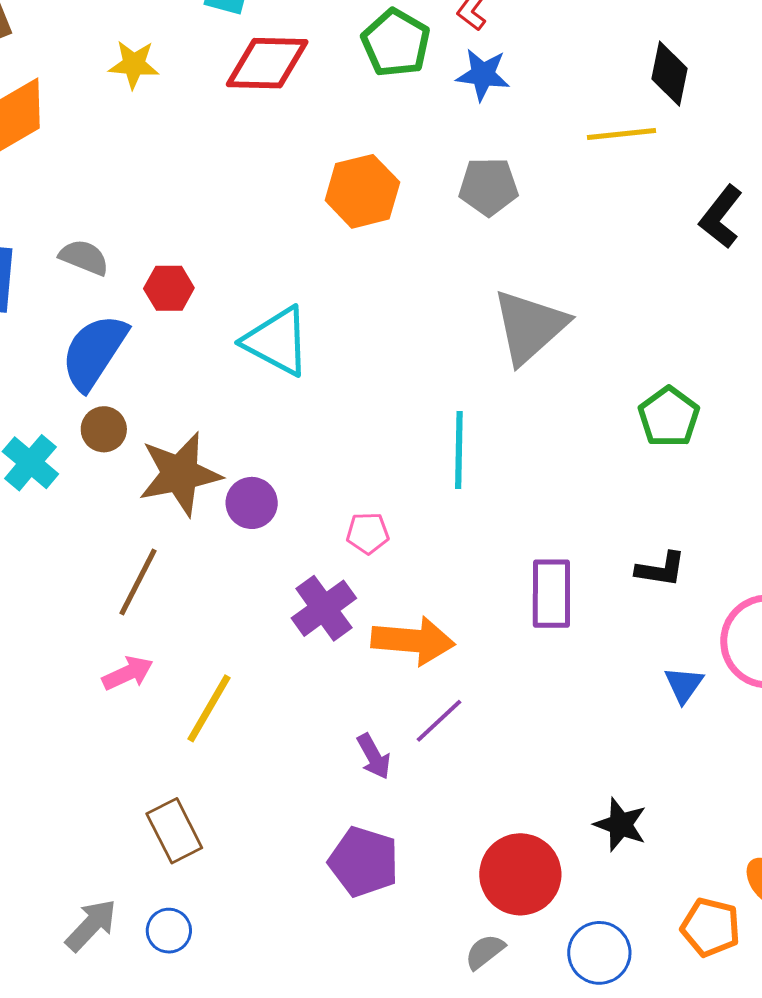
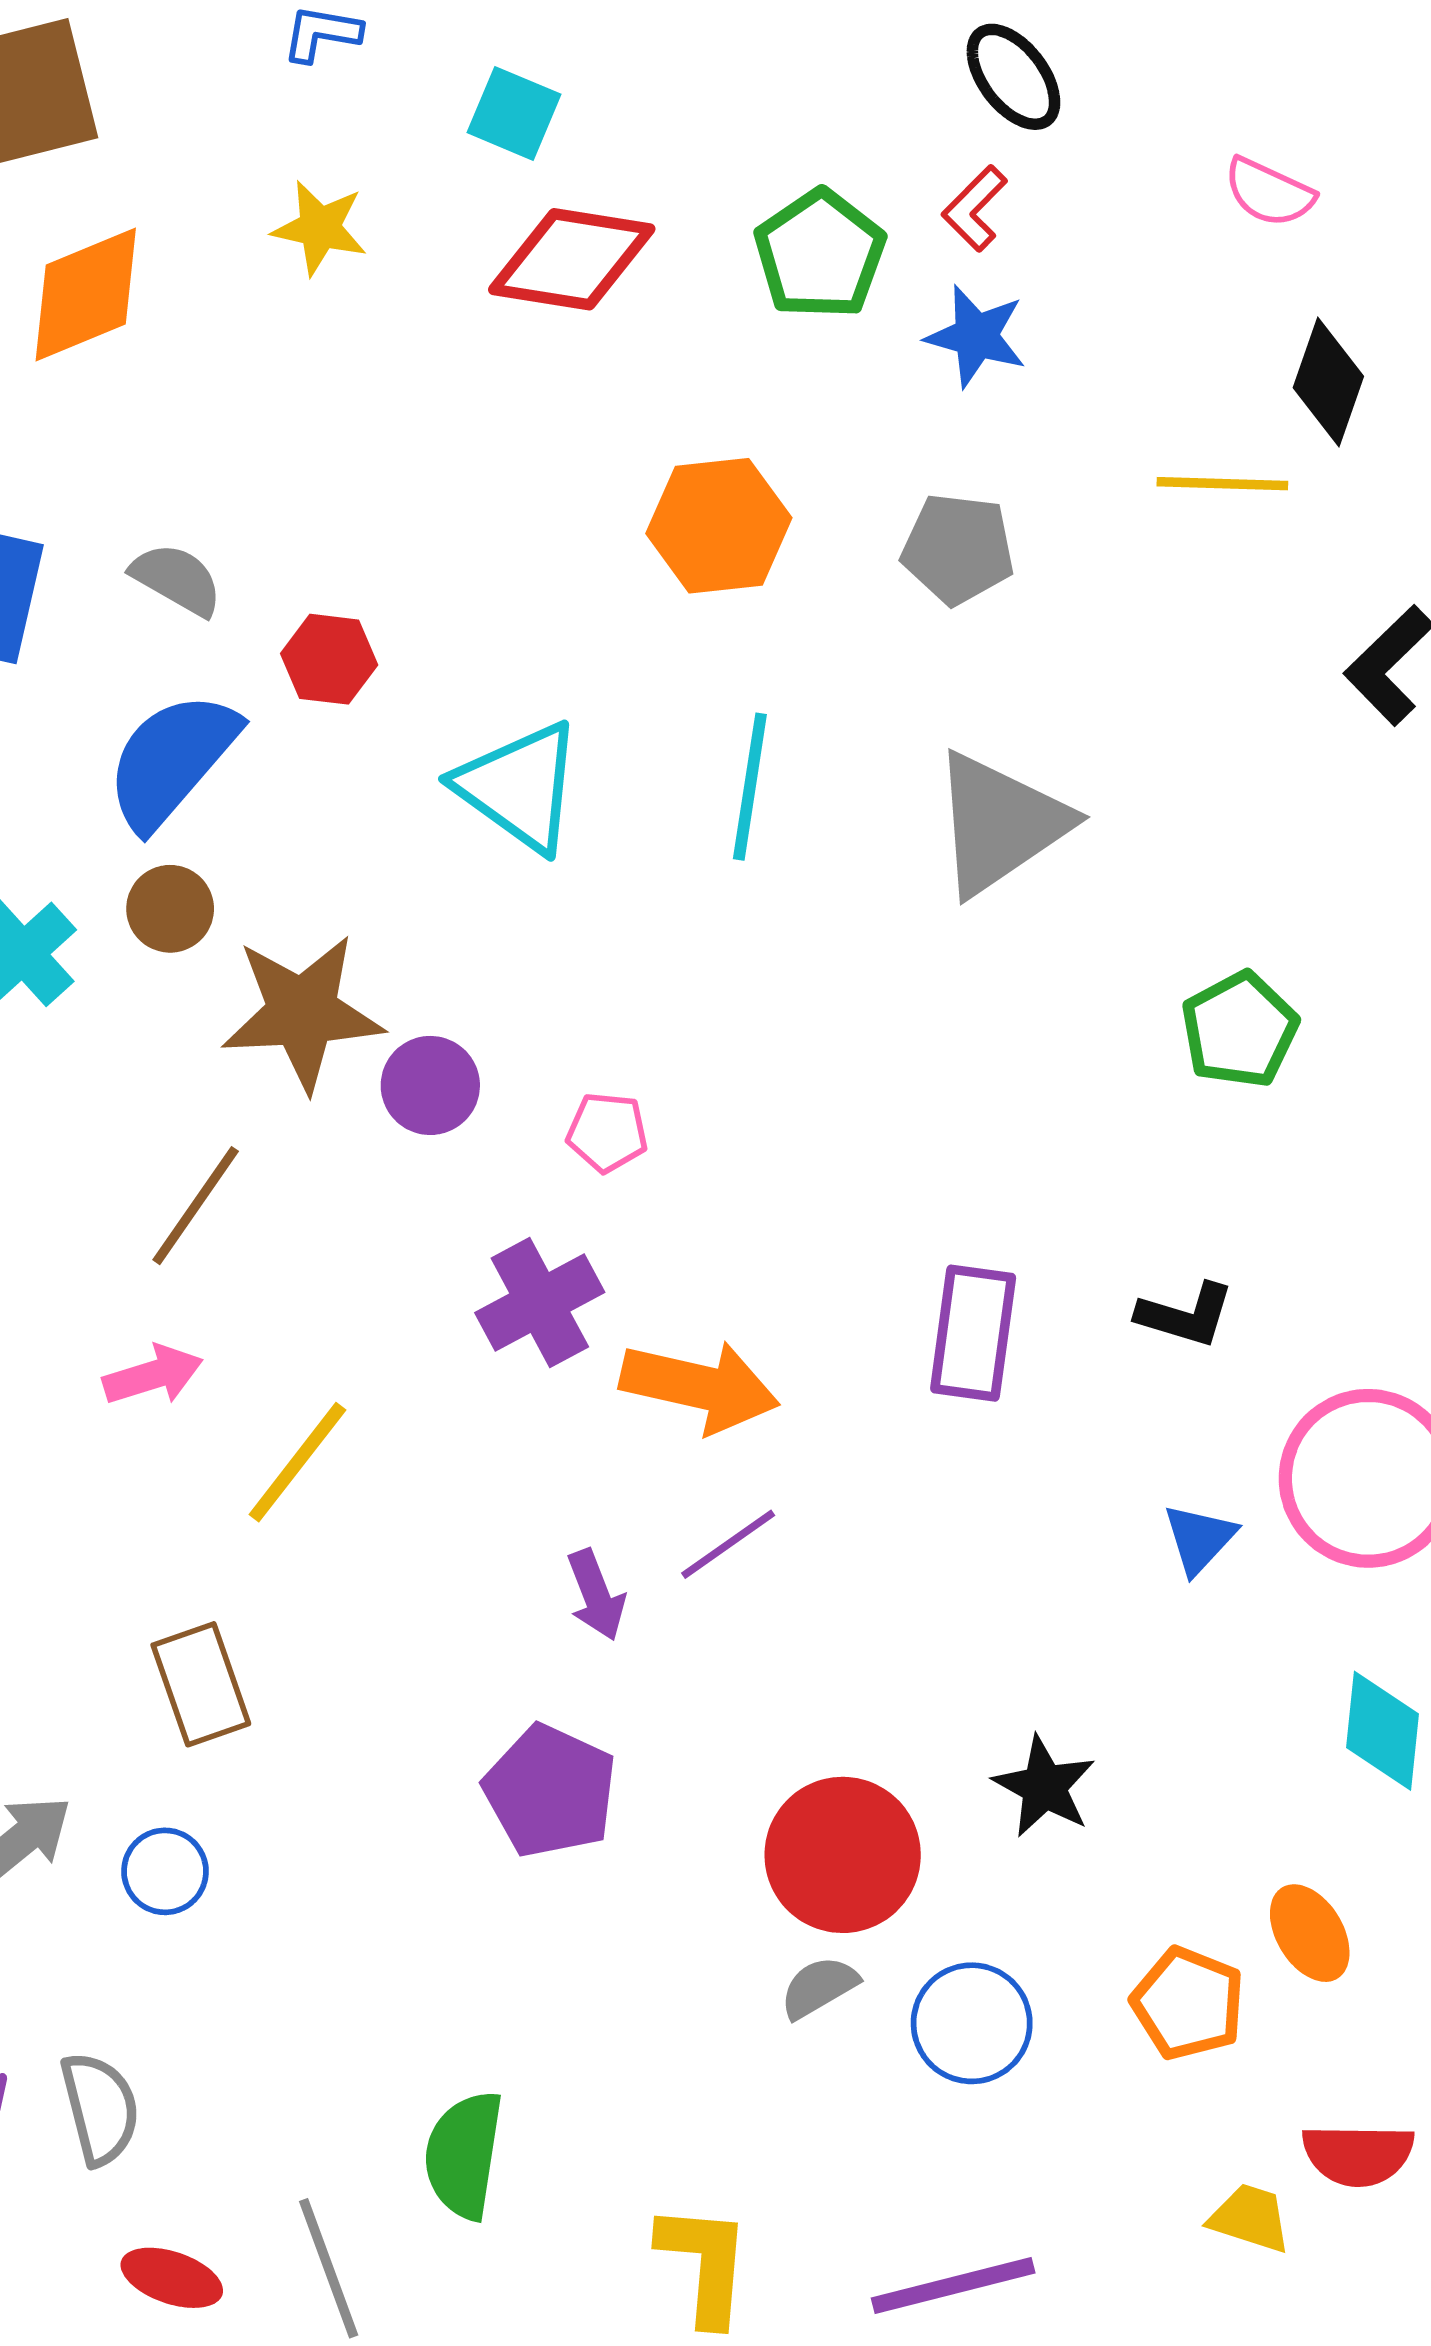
cyan line: (459, 450) -> (750, 787), moved
pink pentagon: (368, 533) -> (607, 1132), moved
gray semicircle: (485, 952) -> (819, 1987), moved

